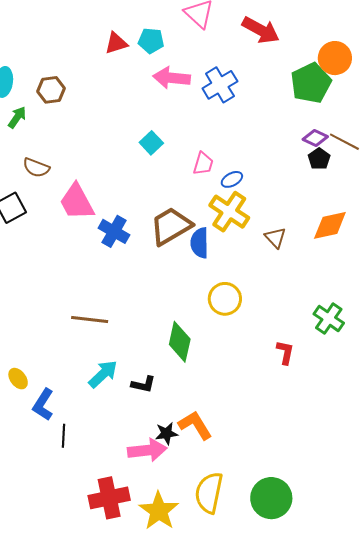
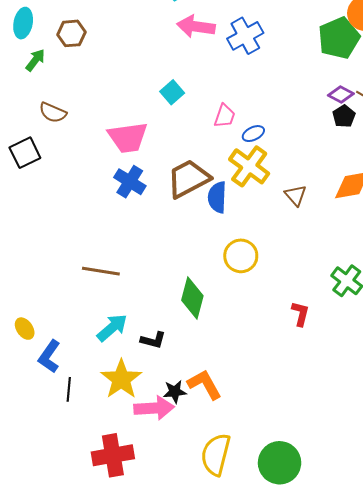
pink trapezoid: (77, 202) -> (128, 137), moved, turned -72
yellow star: (159, 511) -> (121, 379), moved

